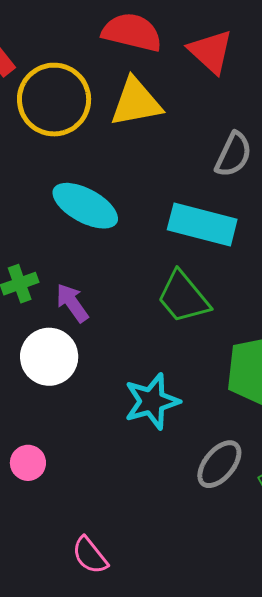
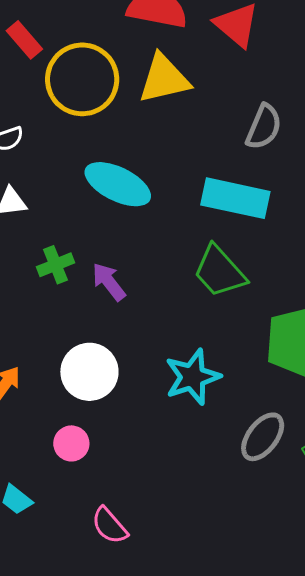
white circle: (49, 357) -> (89, 372), moved
pink semicircle: (90, 555) -> (110, 526), moved

